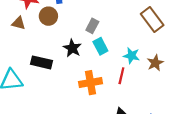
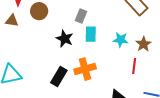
cyan rectangle: (100, 46) -> (91, 34), turned 35
black rectangle: (41, 62) -> (59, 77), moved, turned -66
red line: (121, 76) -> (134, 66), moved

